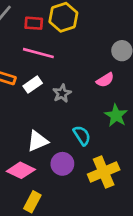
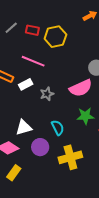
red rectangle: (34, 23) -> (32, 30), moved
pink semicircle: (105, 80) -> (81, 88), size x1.6
green star: (116, 115) -> (85, 116), turned 30

